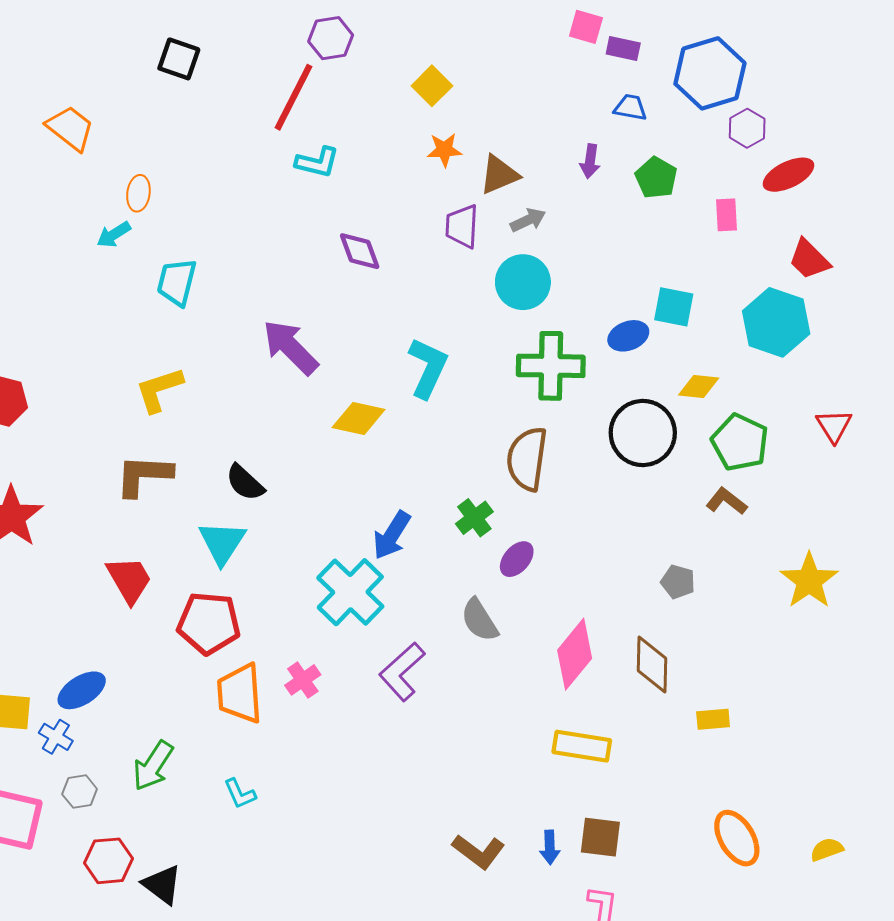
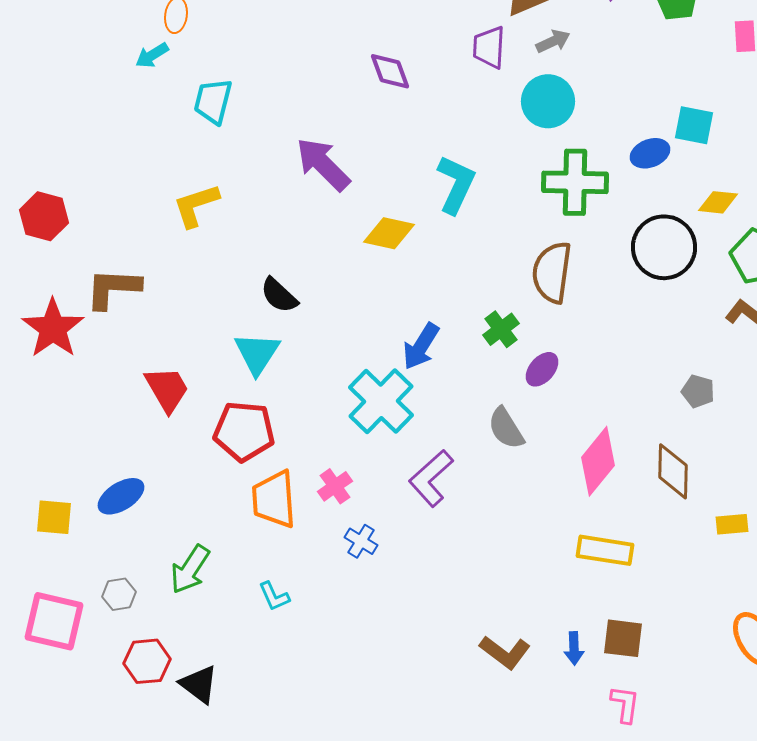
brown L-shape: (144, 475) -> (113, 288), moved
blue cross: (56, 737) -> (361, 541), moved

